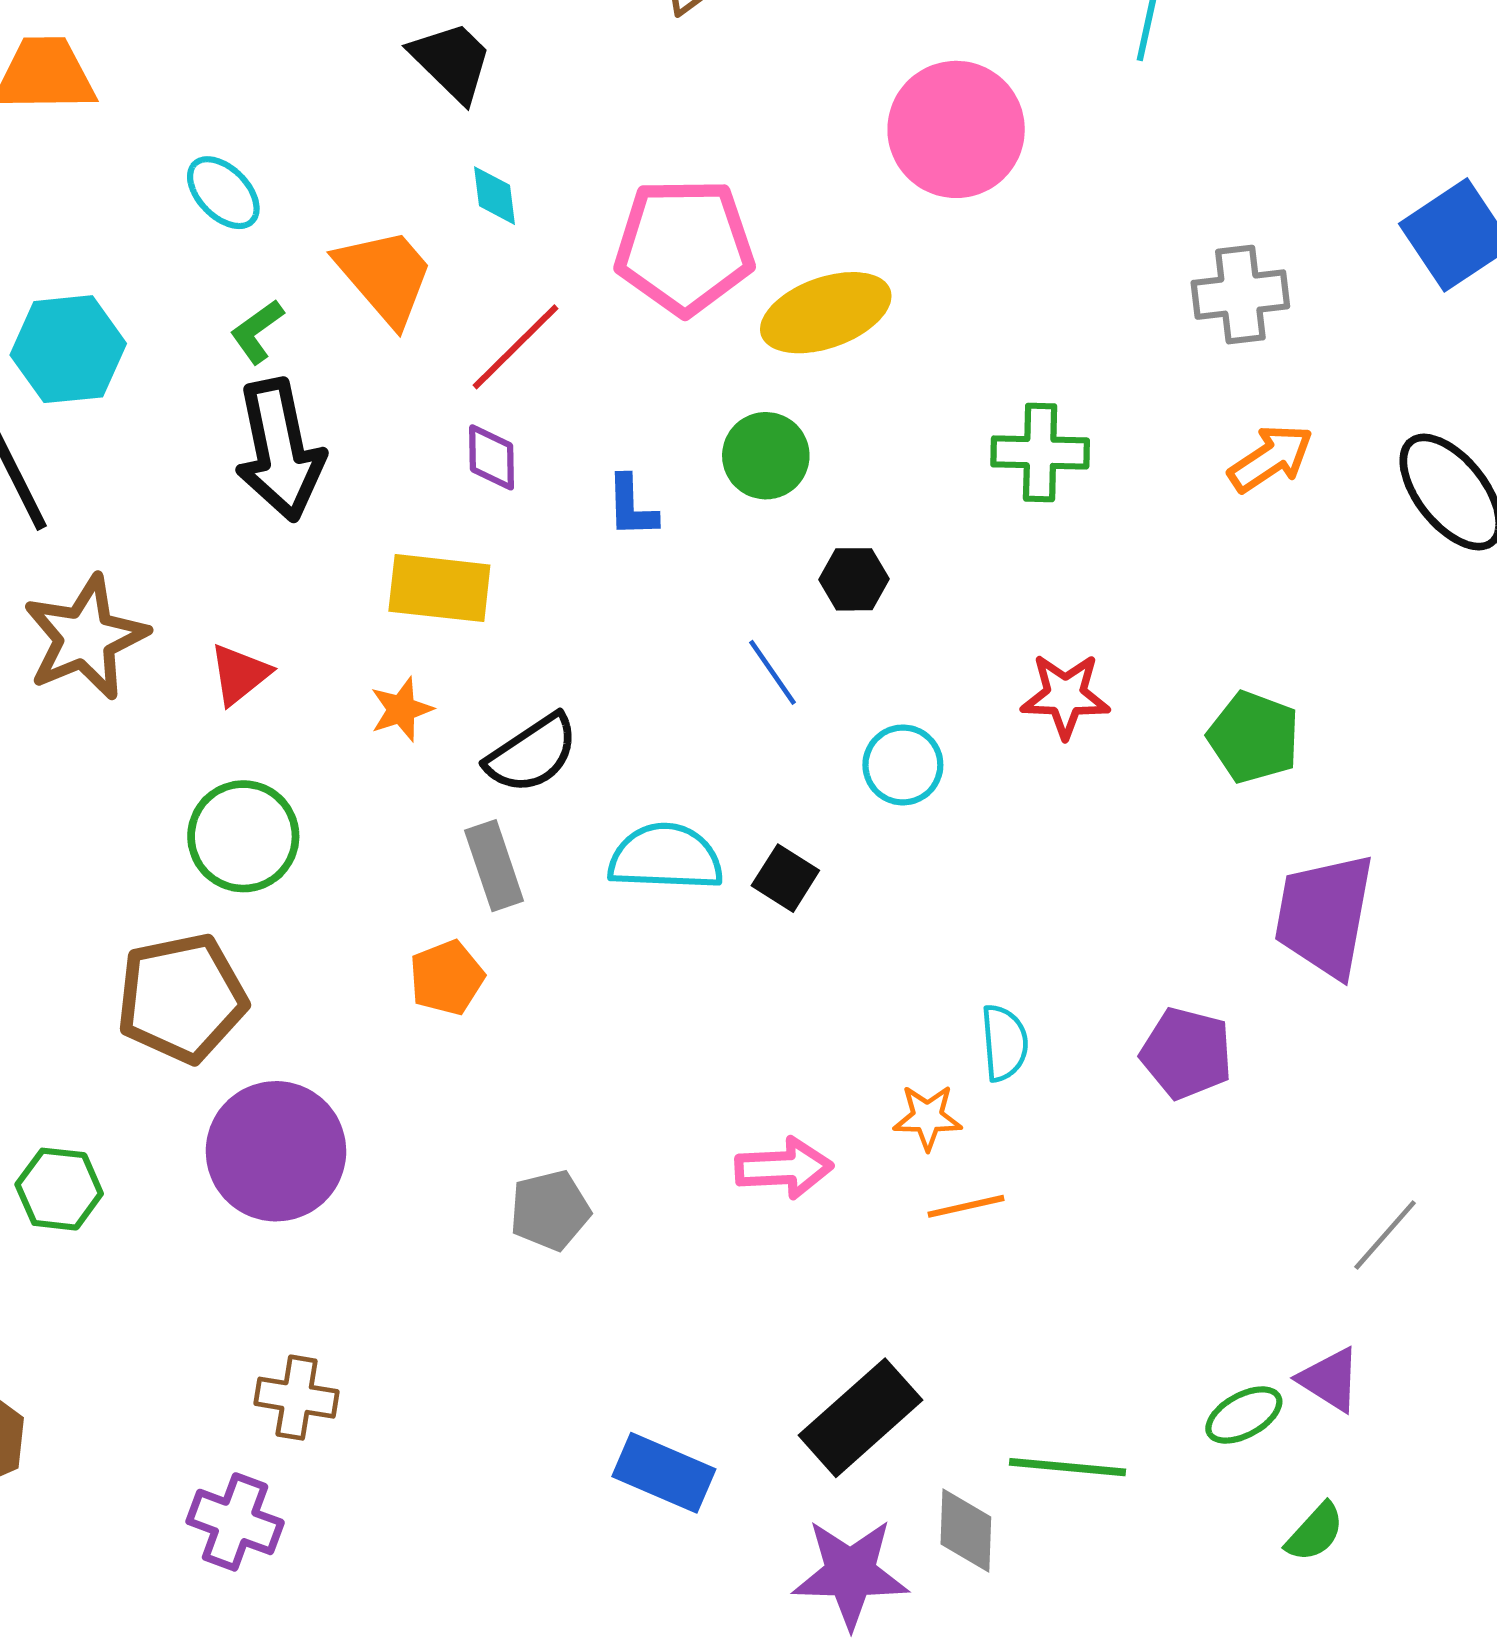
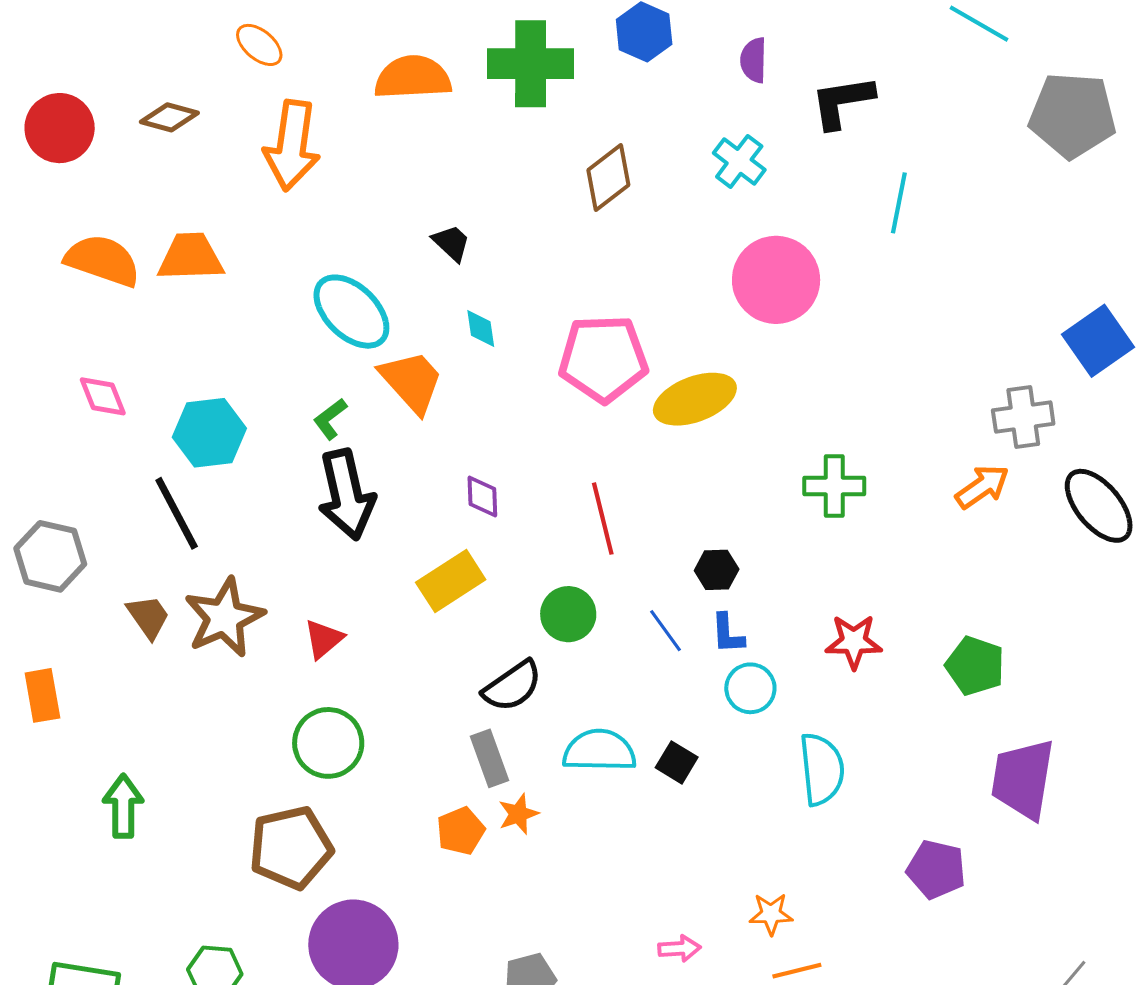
black trapezoid: (452, 61) -> (451, 243), size x0.7
cyan ellipse: (223, 193) -> (351, 312), moved, size x1.6
gray cross: (1240, 295) -> (1023, 417), moved
red line: (515, 347) -> (603, 519), moved, turned -58
green circle: (766, 456) -> (568, 614), moved
blue L-shape: (632, 506) -> (728, 634), moved
yellow rectangle: (439, 588) -> (451, 581), turned -38
orange star: (401, 709) -> (518, 814), moved
cyan semicircle: (1004, 1043) -> (822, 769), moved, size x1.5
pink arrow: (784, 1168) -> (680, 948), size x0.7

